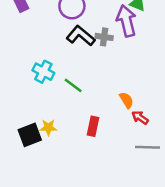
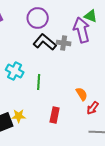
green line: (73, 85) -> (39, 82), turned 56
red arrow: (140, 118) -> (93, 108), turned -88

